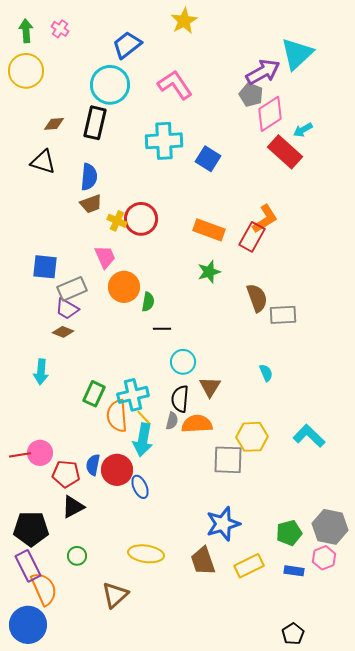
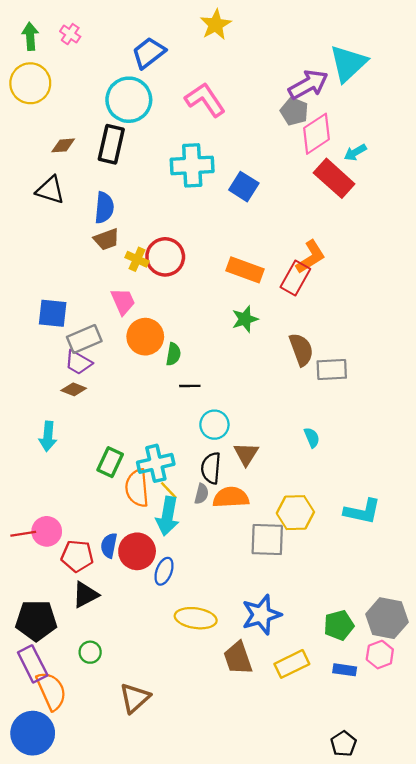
cyan L-shape: (309, 436) -> (362, 511), turned 148
blue ellipse: (140, 487) -> (164, 571), turned 45
yellow ellipse: (146, 554) -> (196, 618), moved

